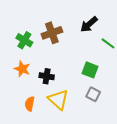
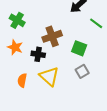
brown cross: (52, 33) -> (52, 36), moved
gray square: (93, 94) -> (82, 71), turned 32

